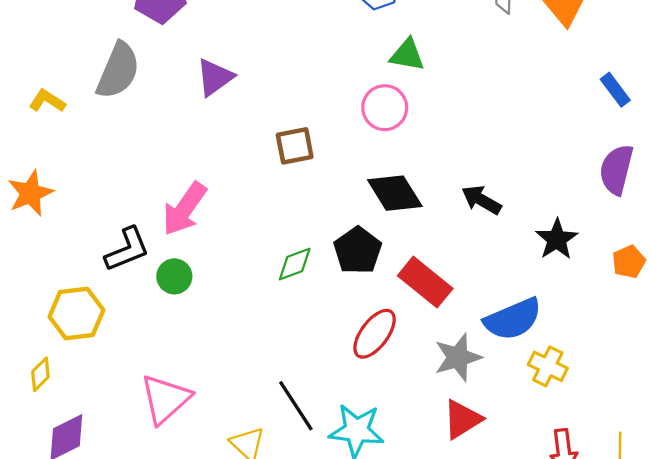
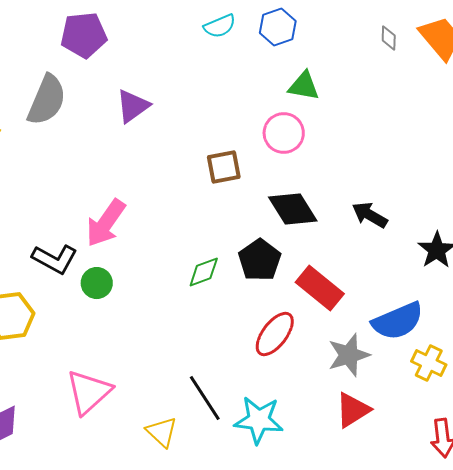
brown square: (295, 146) -> (224, 167), moved
black L-shape: (127, 249) -> (55, 259), turned 51

